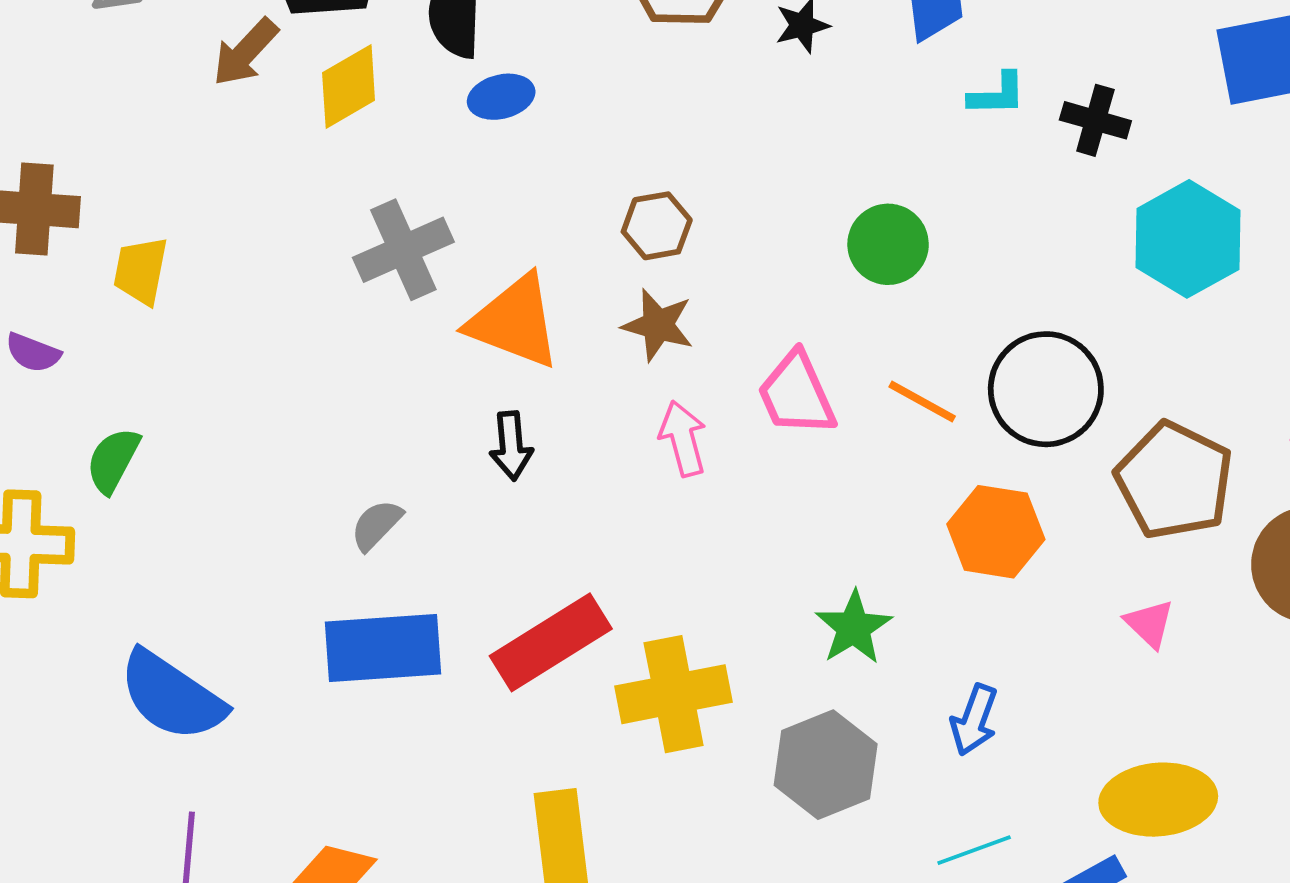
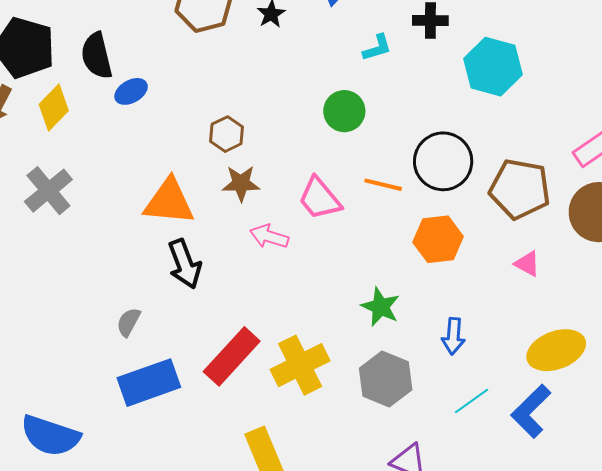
cyan L-shape: (997, 94) -> (377, 48), moved
gray cross: (403, 250) -> (48, 191), moved
pink arrow: (683, 439) -> (269, 236), turned -42
black arrow: (511, 446) -> (185, 264), size x1.4

